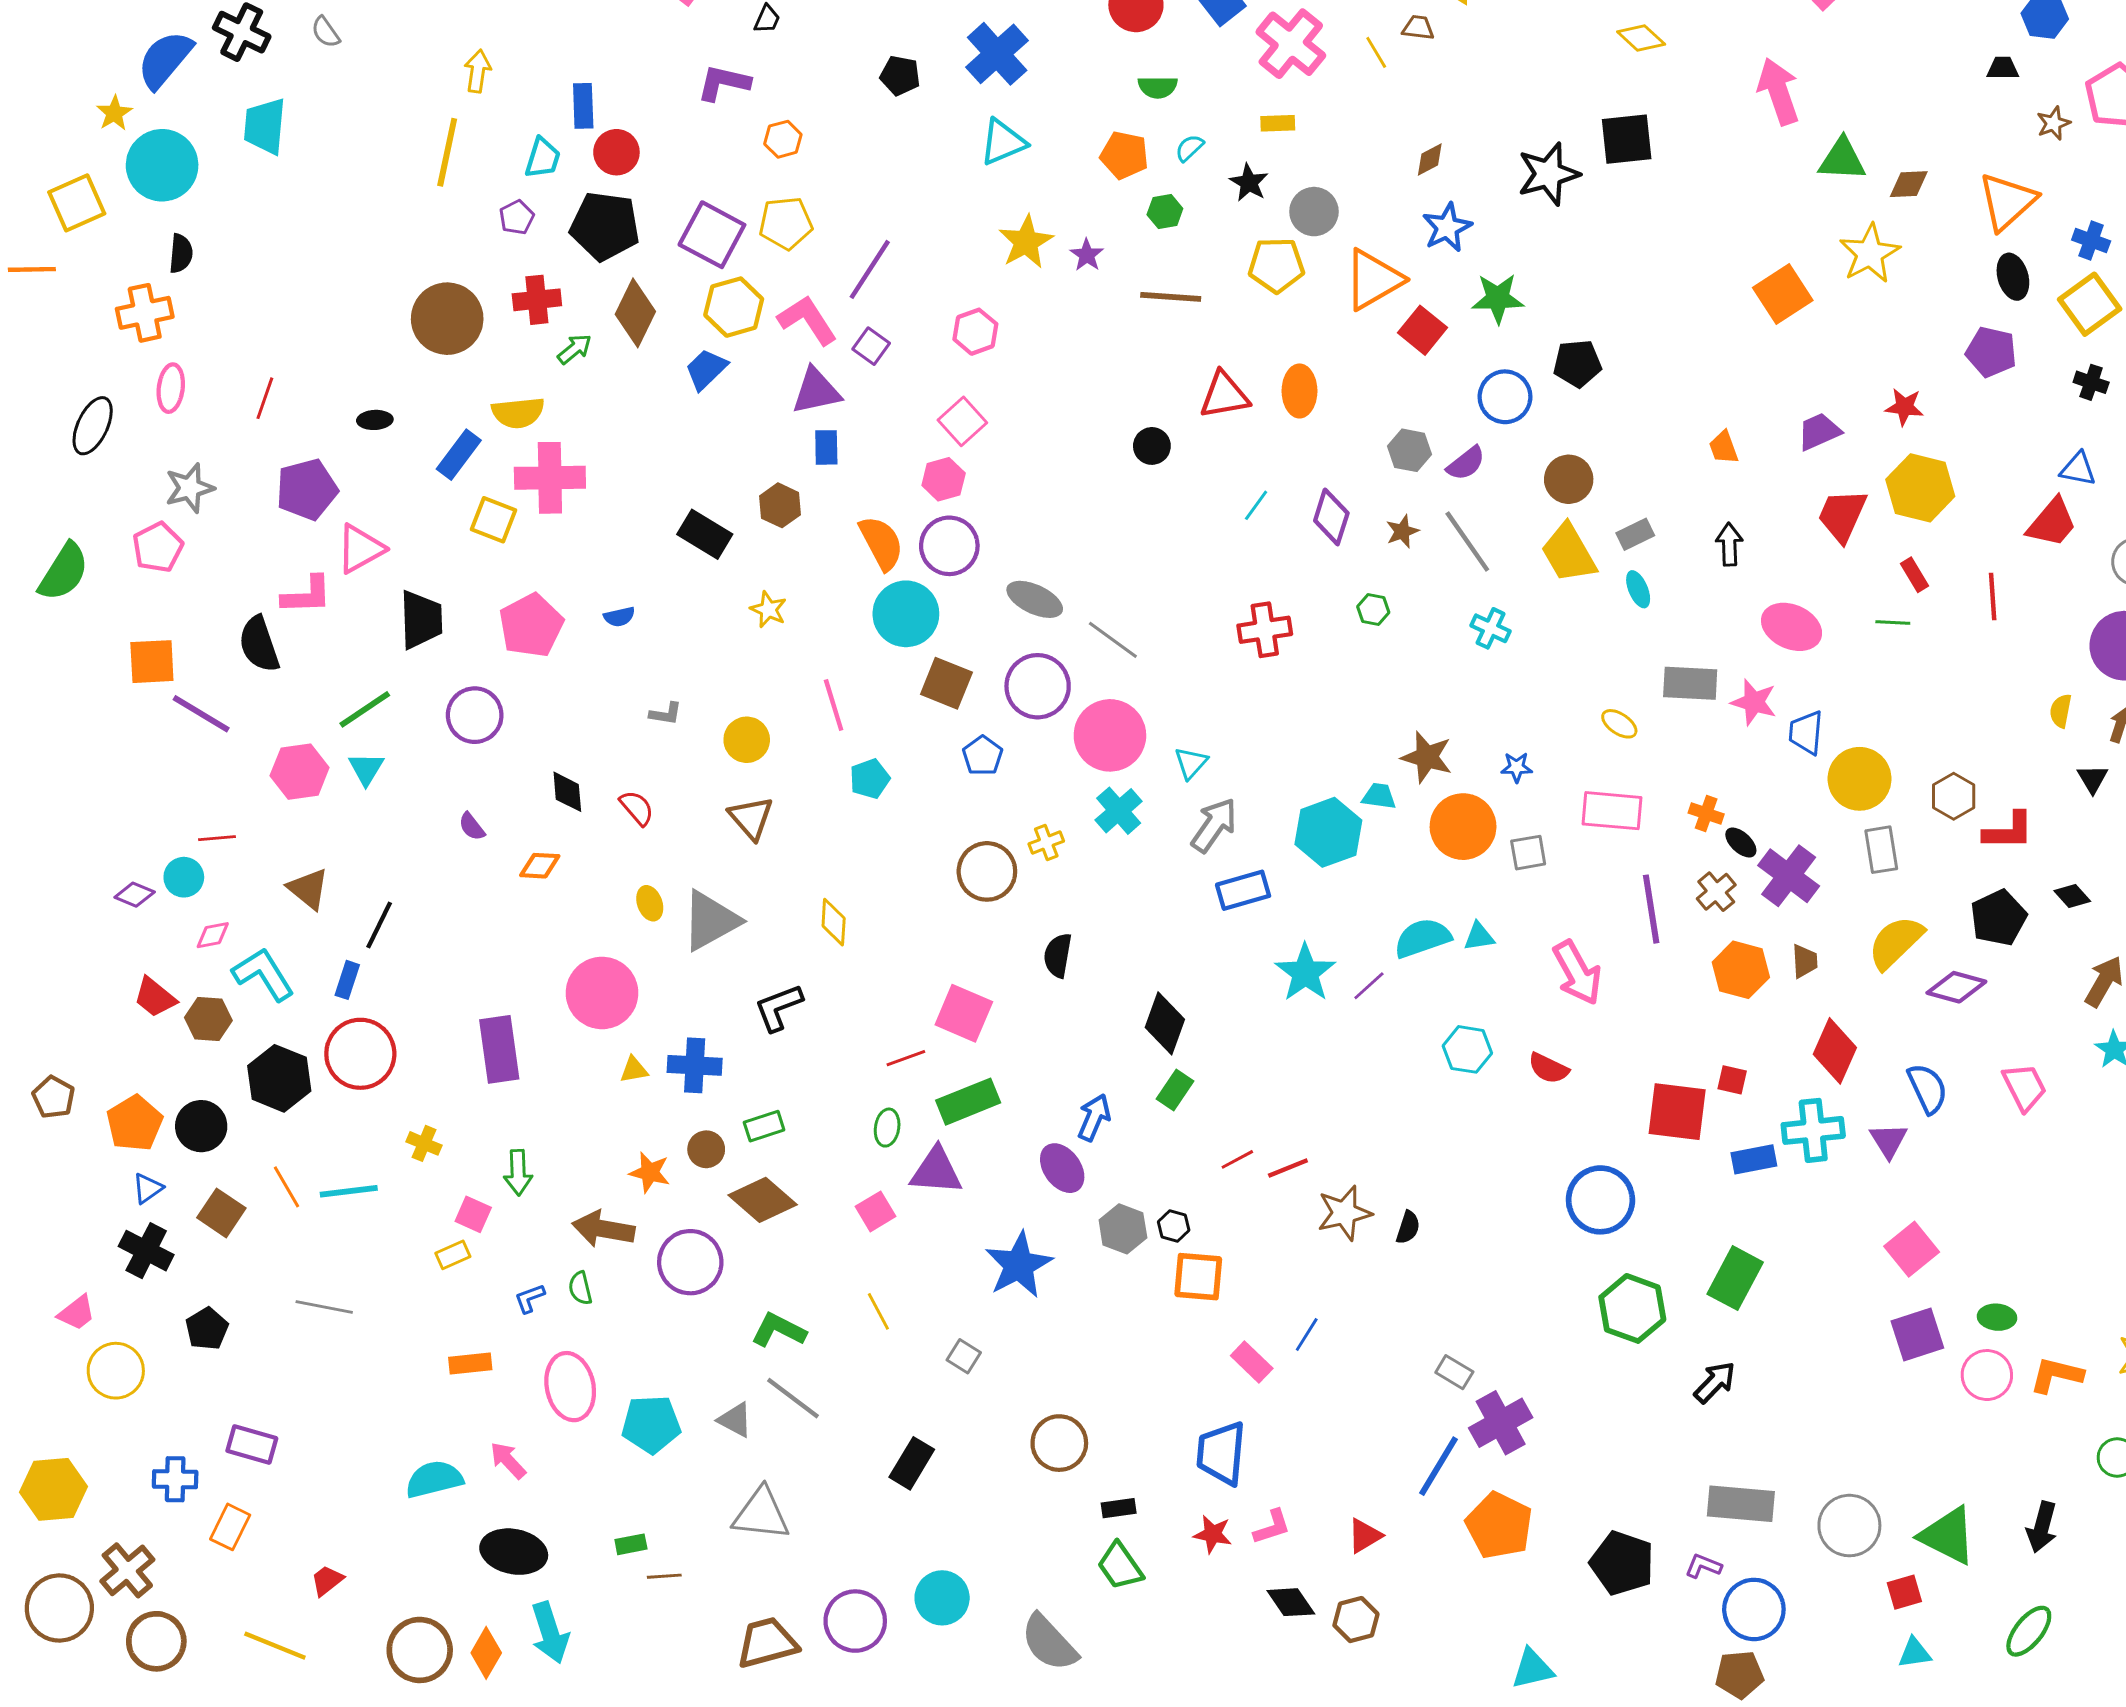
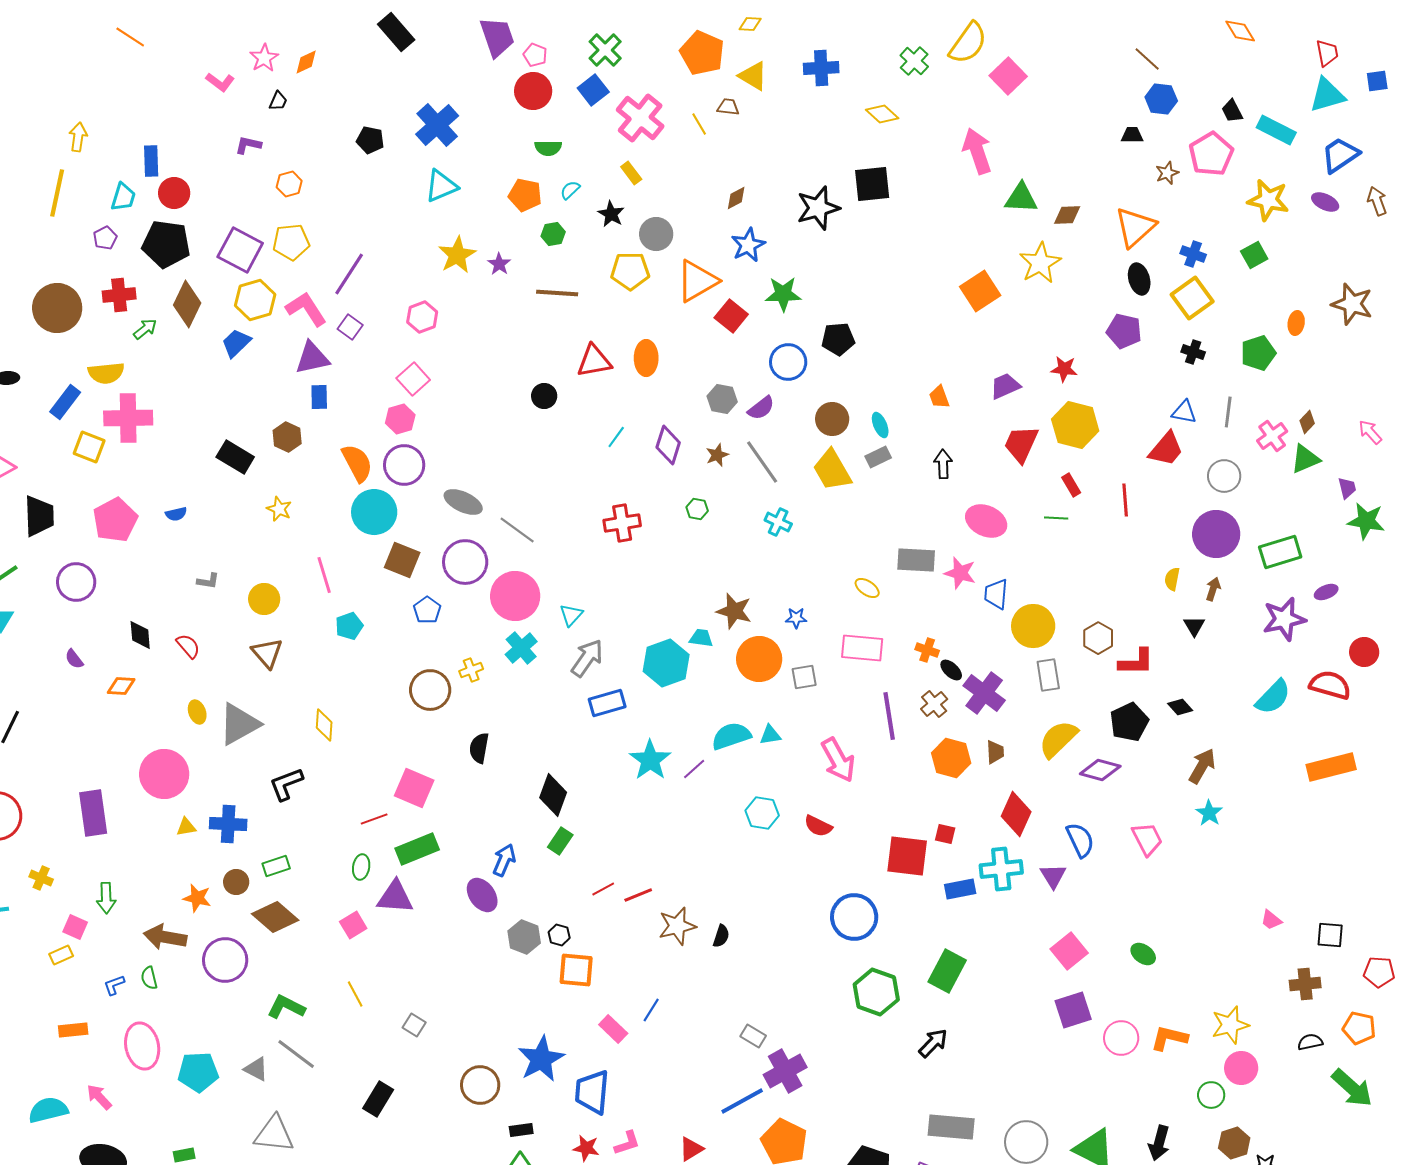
purple L-shape: (724, 83) -> (248, 145), size x0.7
yellow rectangle: (1278, 123) -> (631, 173), turned 55
cyan ellipse: (1638, 589) -> (880, 425), moved
blue star: (1019, 1265) -> (541, 1059), moved
green ellipse: (1997, 1317) -> (1143, 954), moved, turned 30
blue line: (1438, 1466) -> (742, 1101), turned 30

